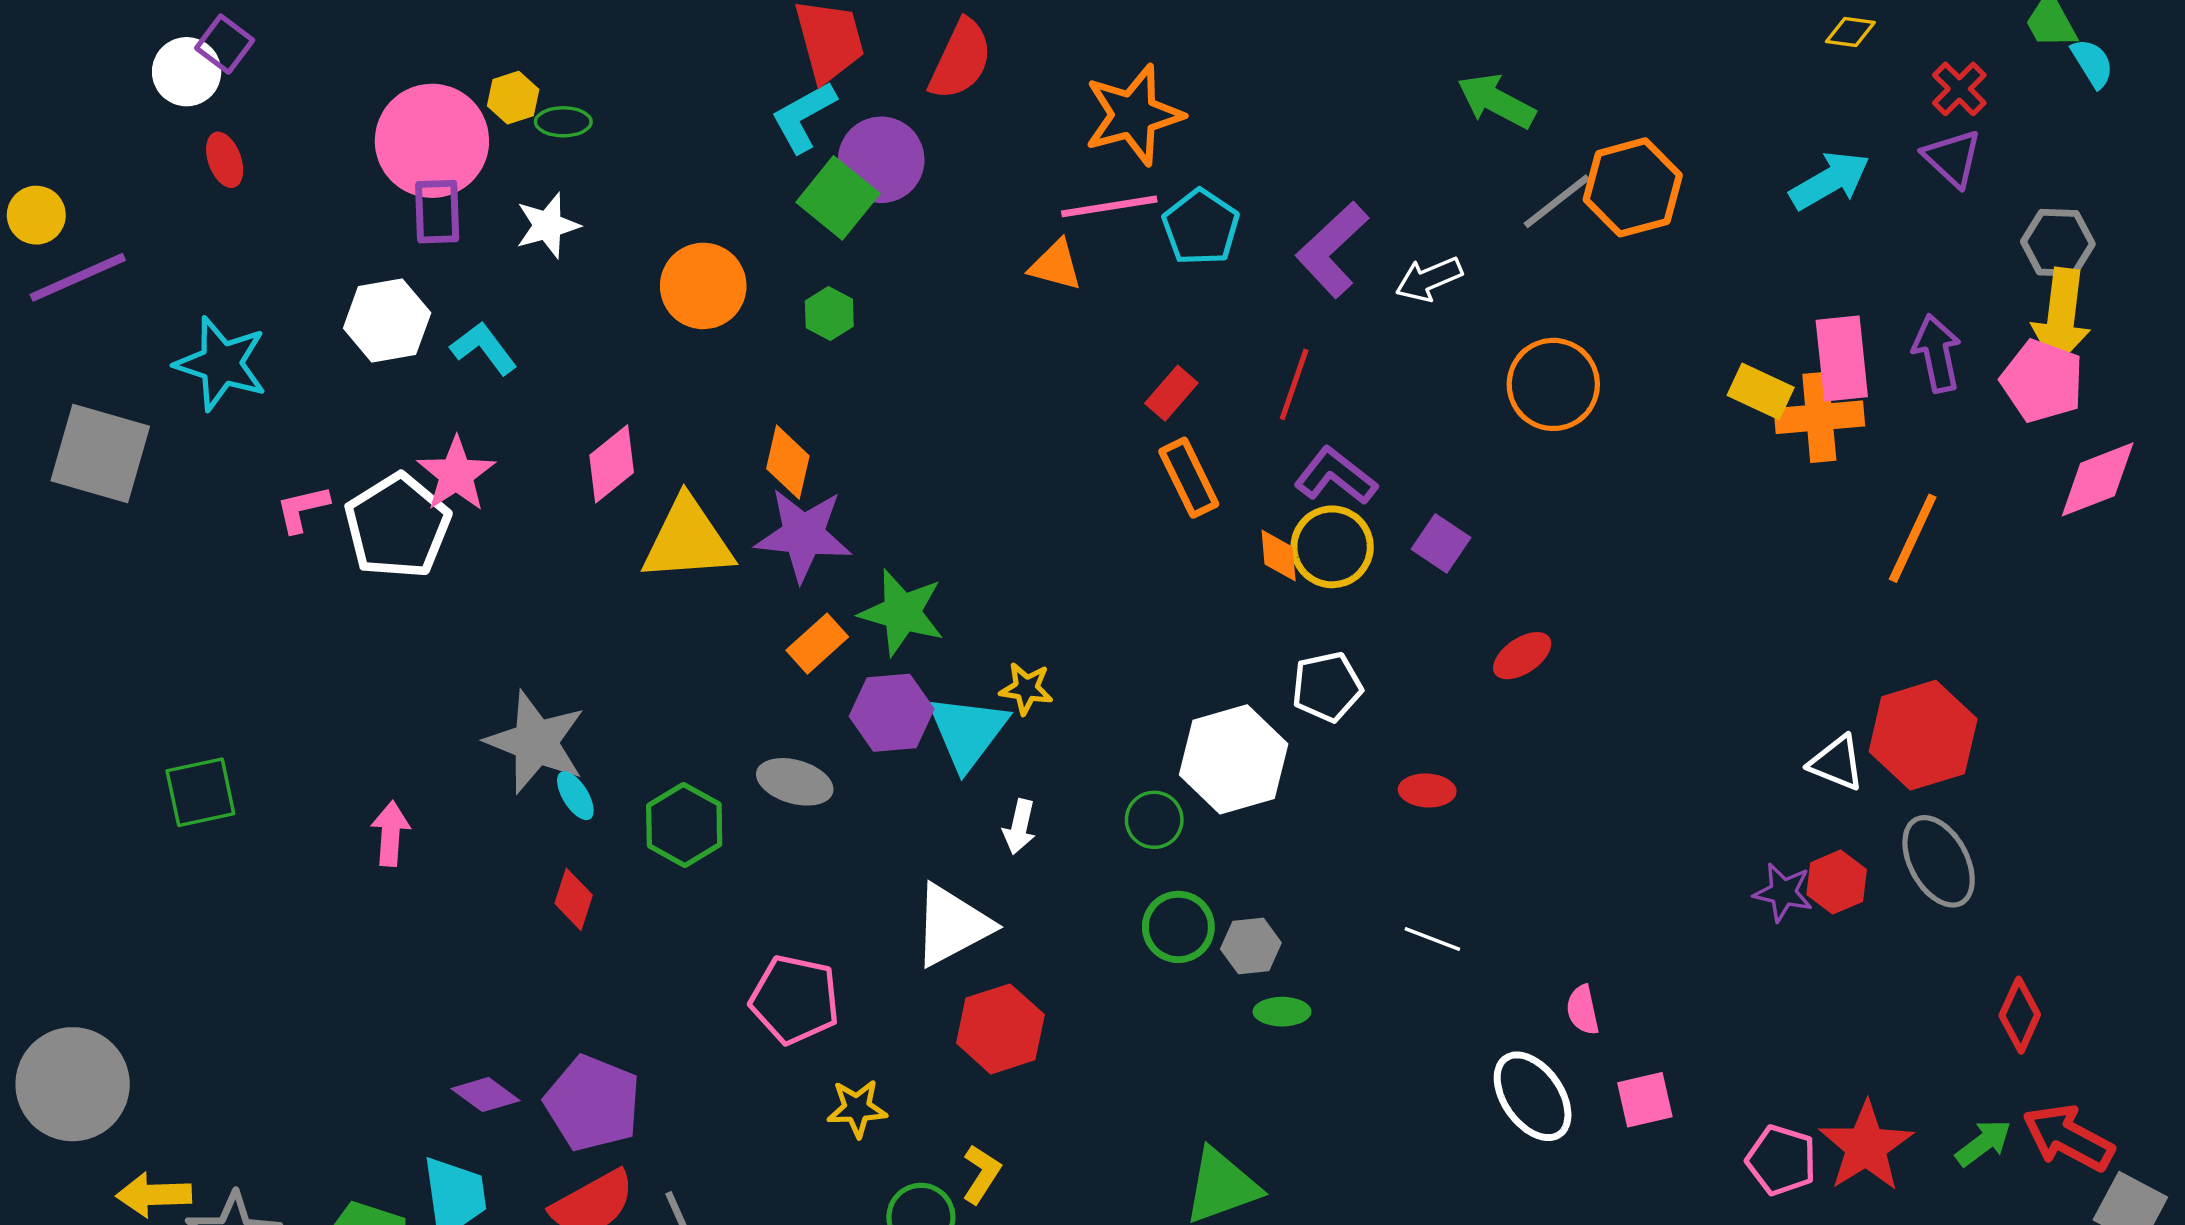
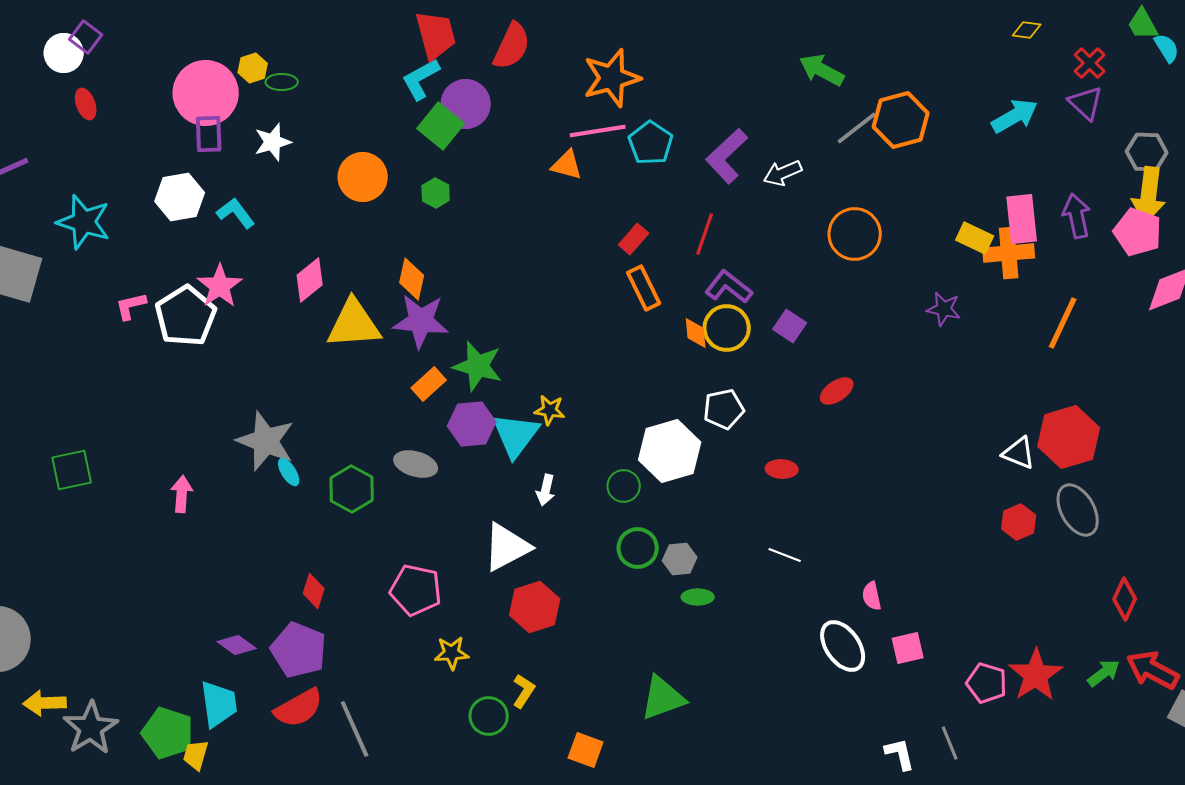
purple star: (1783, 892) -> (944, 309), moved
red diamond: (574, 899) -> (314, 591), moved

